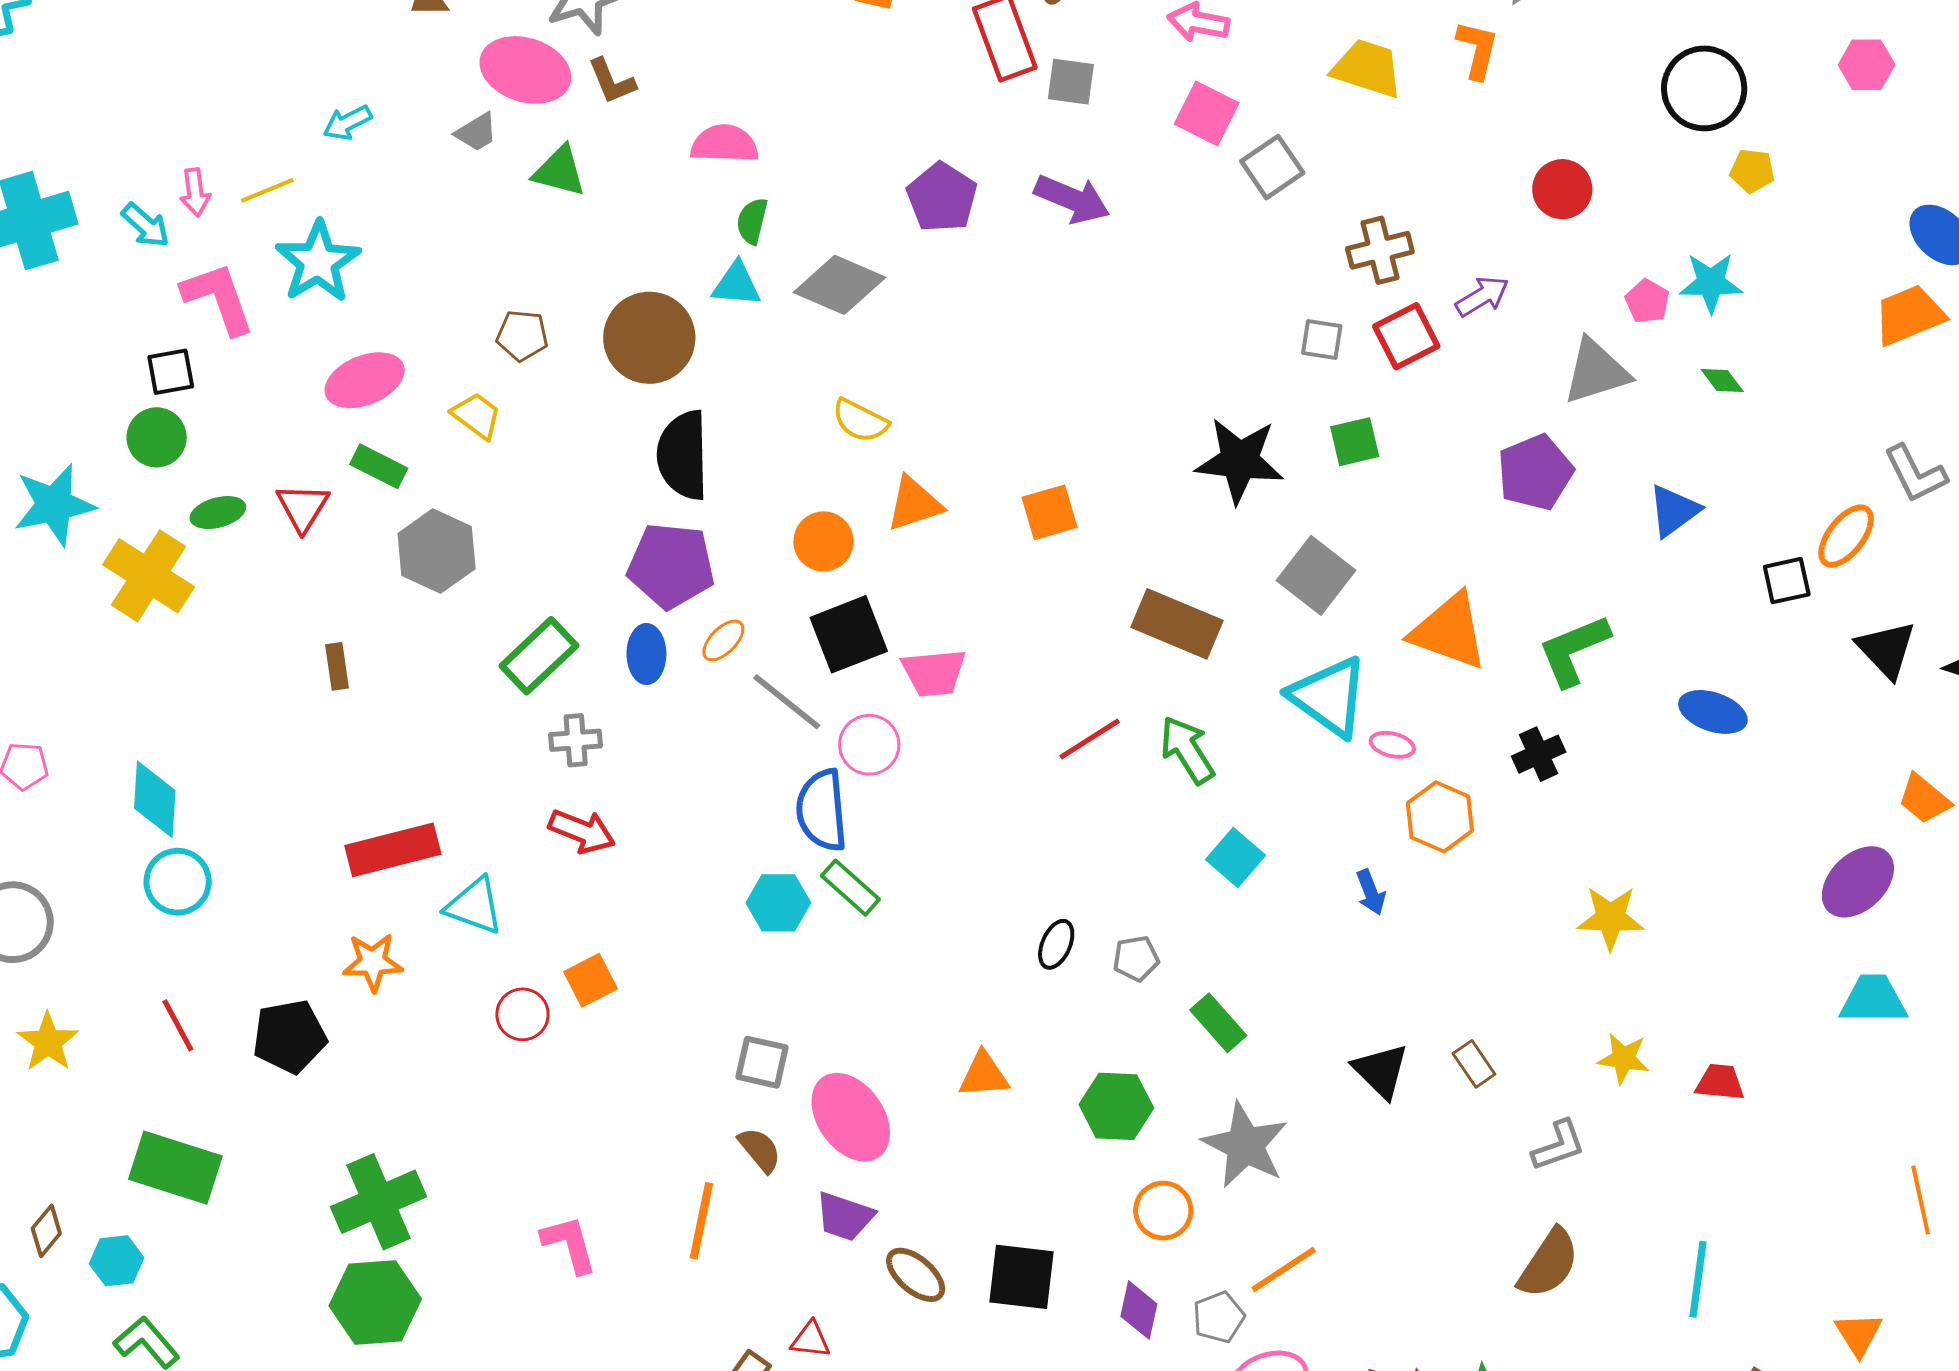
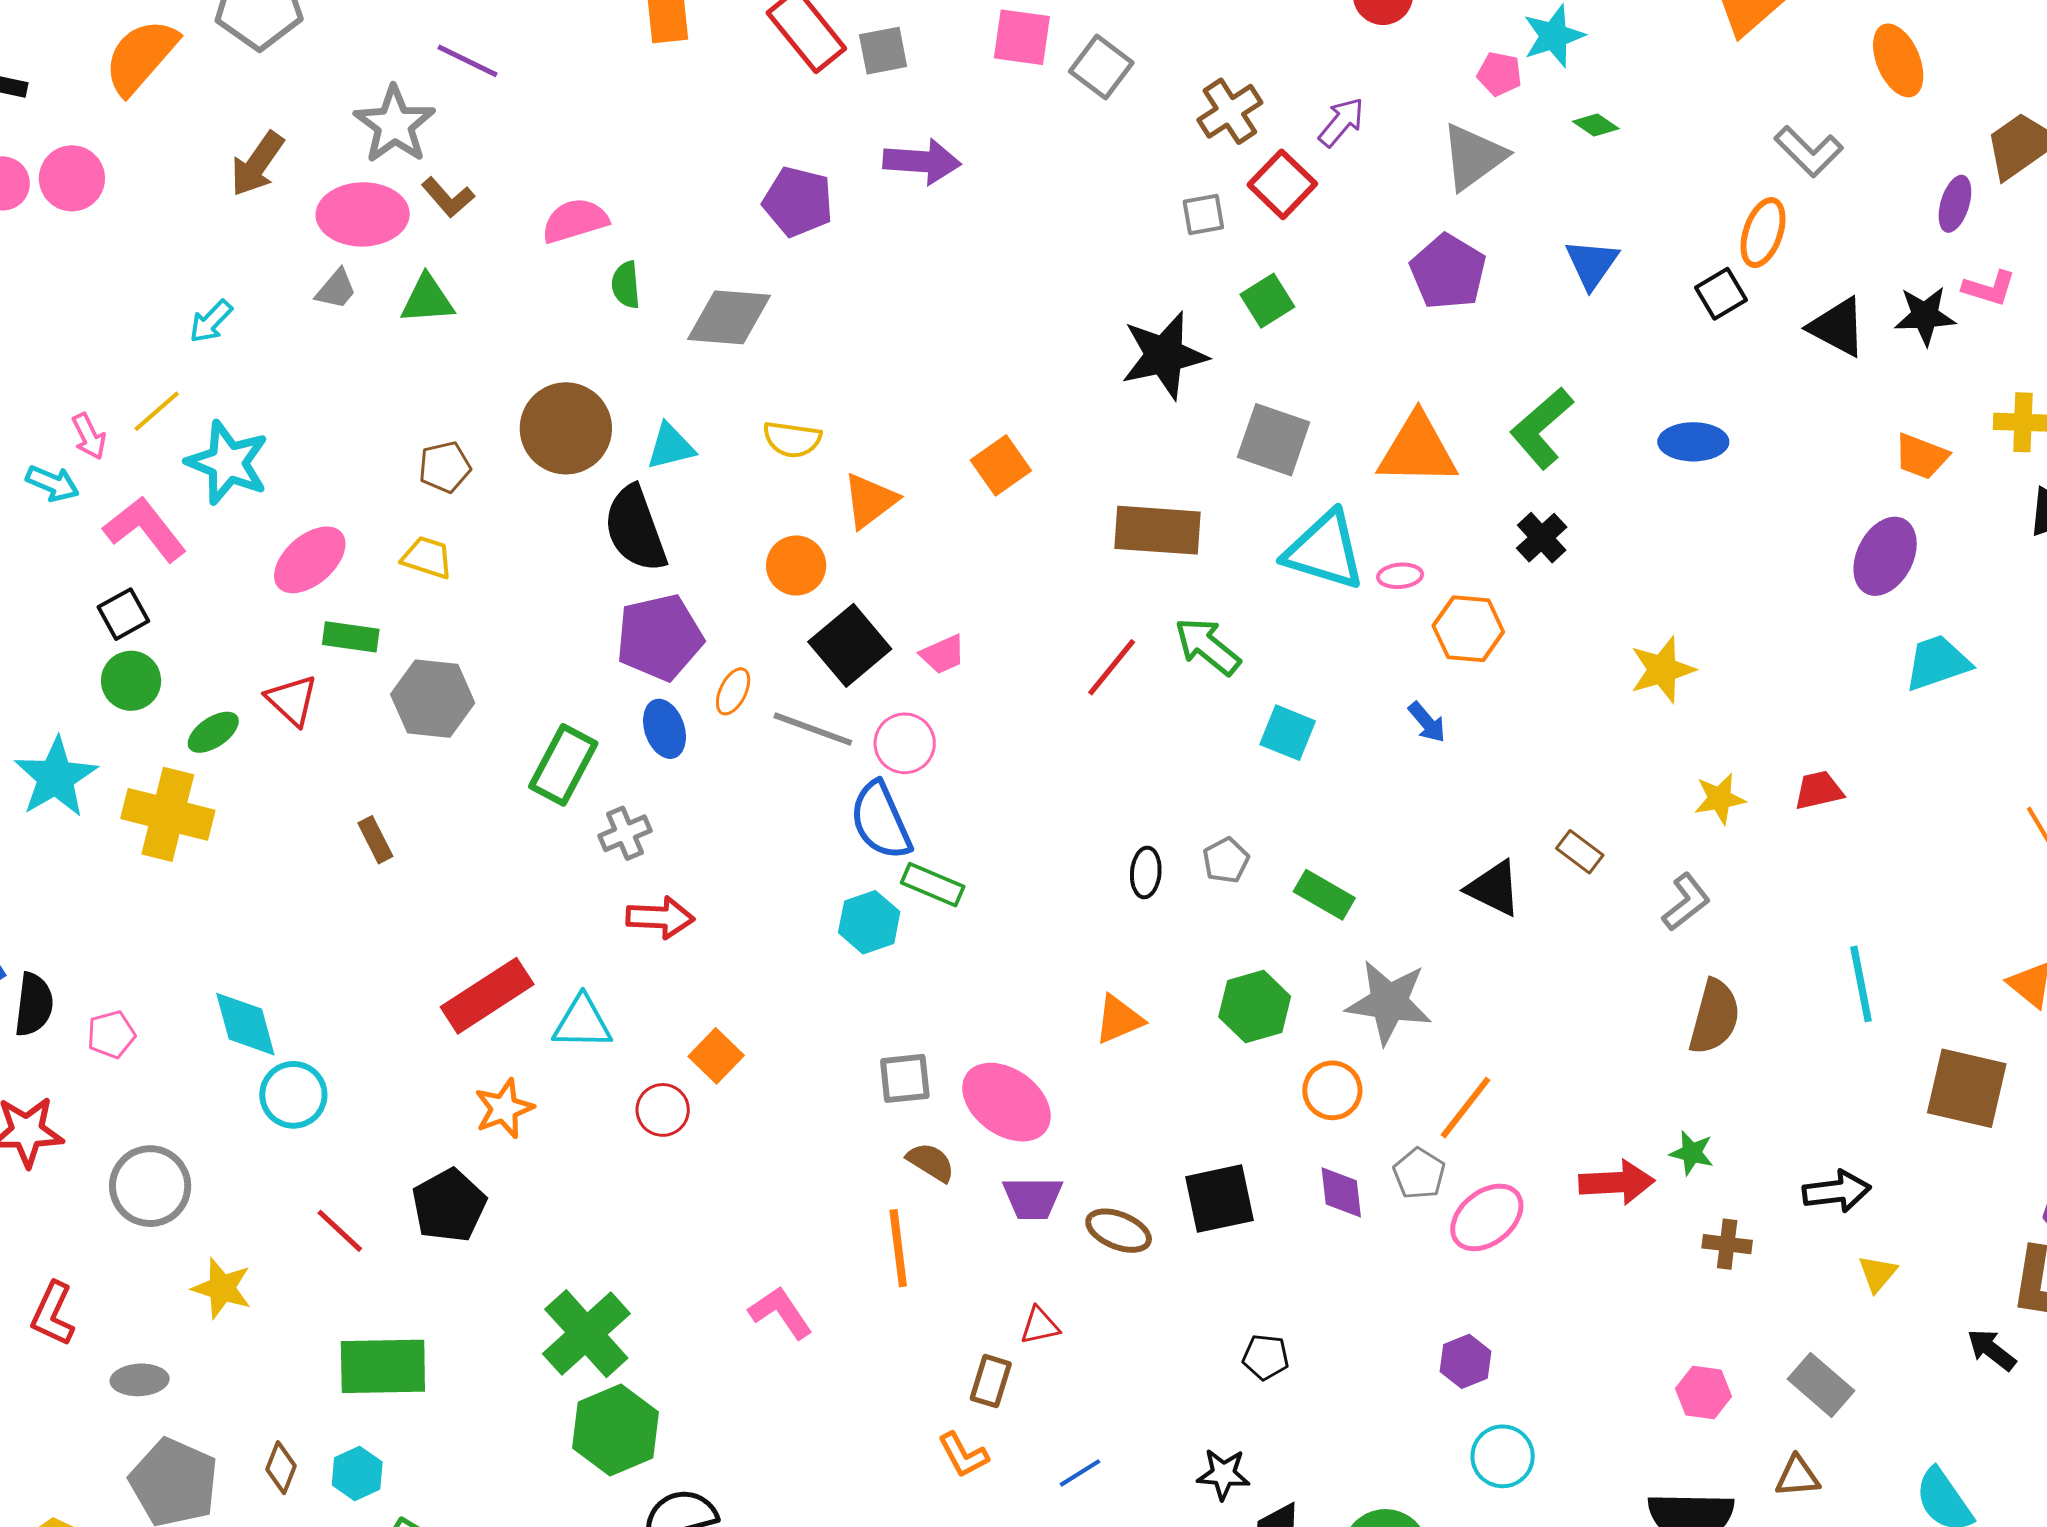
cyan triangle: (736, 284) -> (671, 446), moved
pink trapezoid: (934, 673) -> (943, 654), size x0.7

